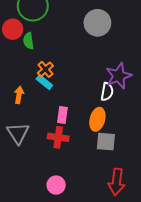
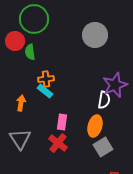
orange cross: (45, 69) -> (46, 79), turned 35
red cross: (58, 137) -> (58, 143), turned 30
gray square: (106, 142) -> (103, 147), turned -36

